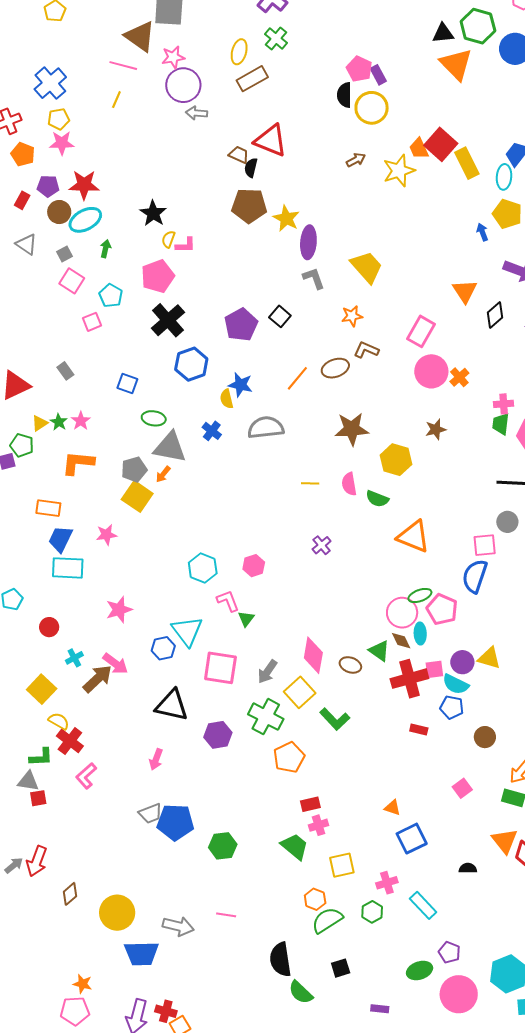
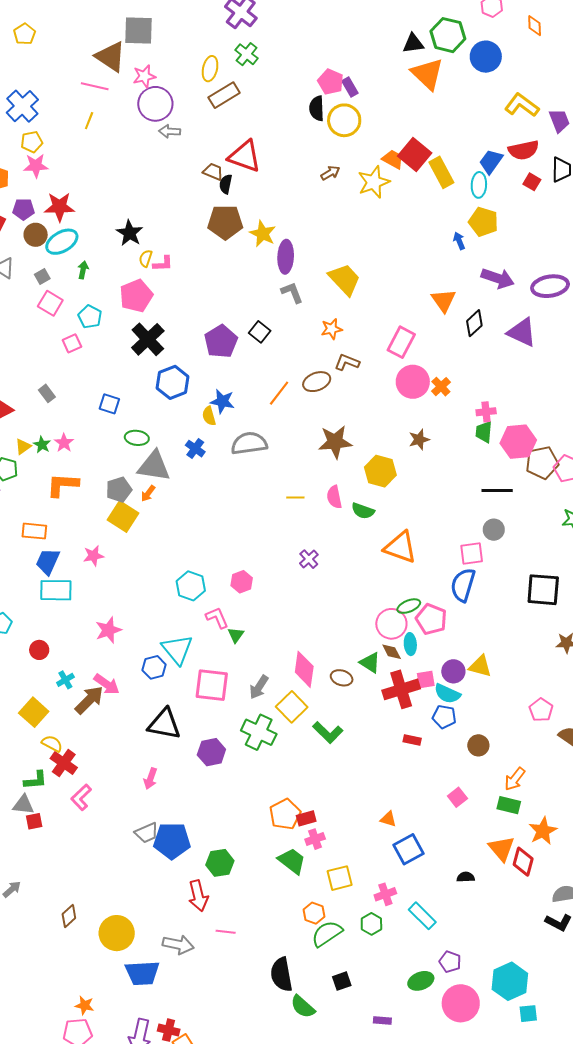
orange trapezoid: (419, 148) -> (393, 159), turned 145
orange pentagon: (289, 757) -> (285, 814), moved
red arrow: (37, 861) -> (198, 896), moved, turned -32

